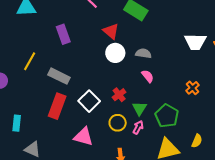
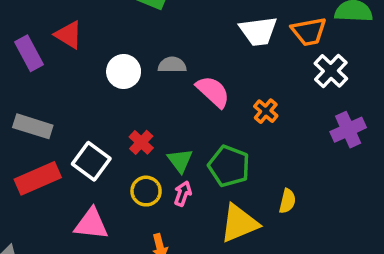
red triangle: (111, 31) -> (69, 35), moved
pink semicircle: (148, 76) -> (213, 92), moved, size x1.5
red rectangle: (57, 106) -> (38, 178), turned 55

